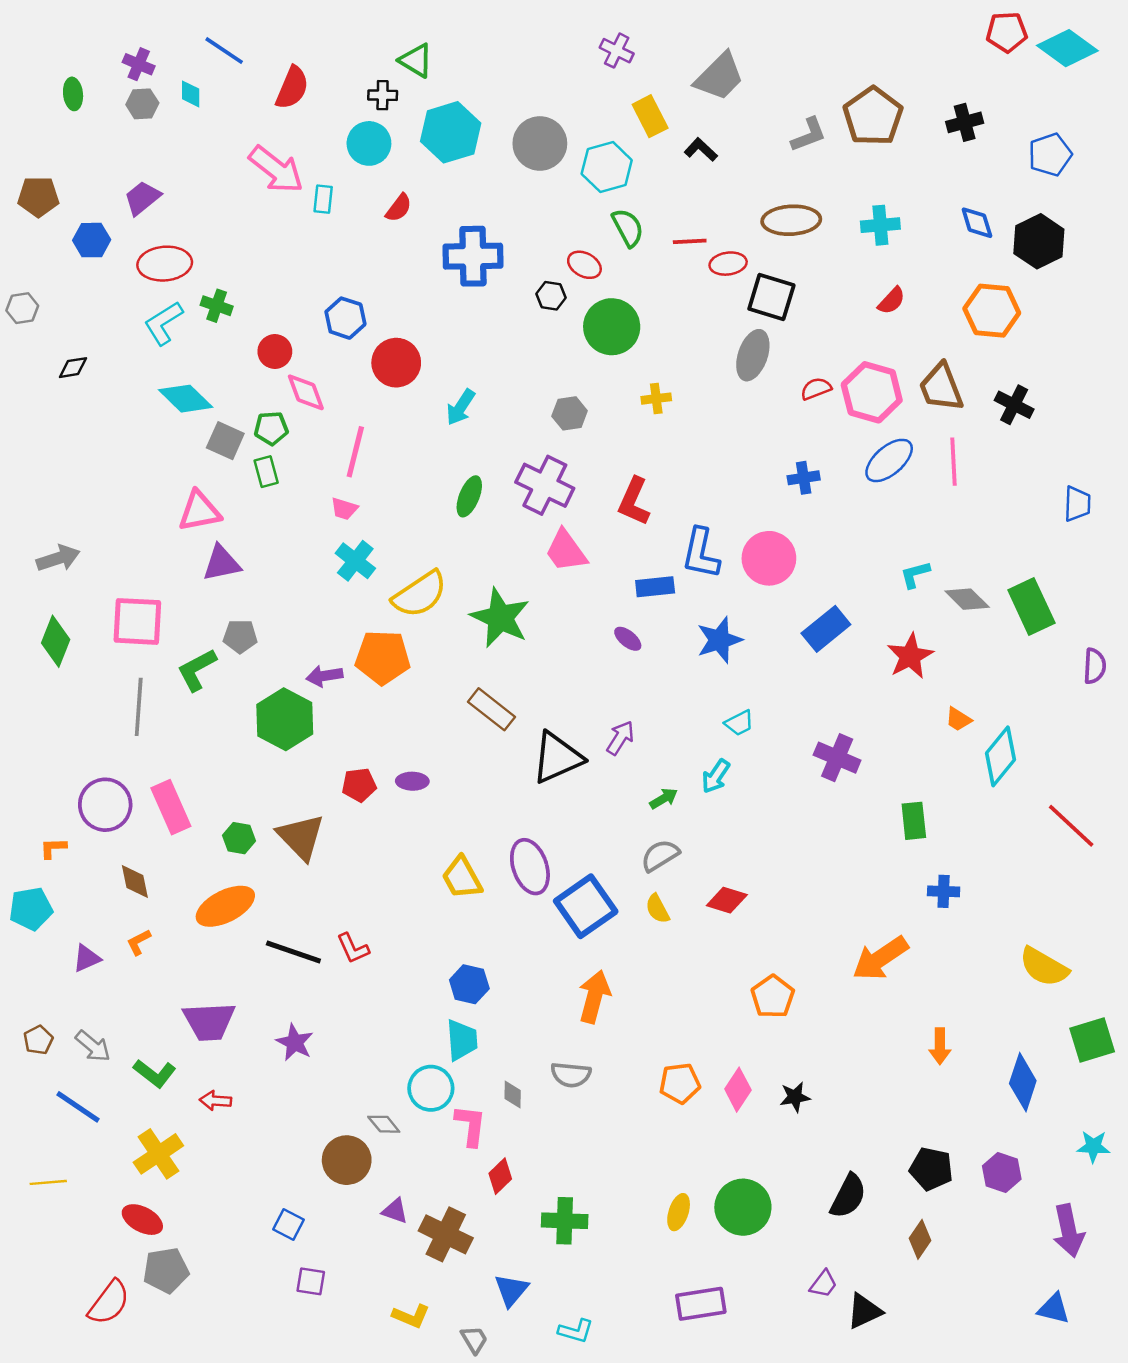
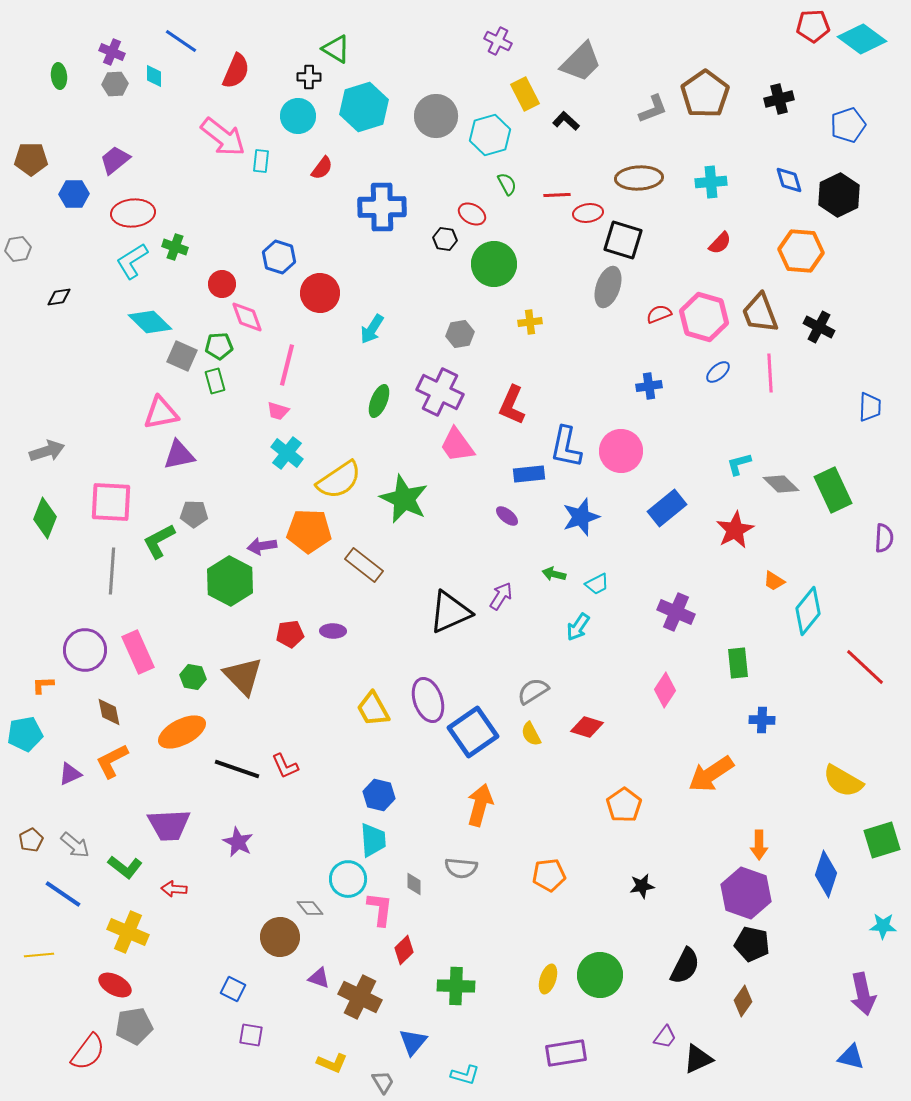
green semicircle: (628, 228) -> (507, 184), size x0.7
blue ellipse: (889, 460) -> (718, 372), size x0.6
brown rectangle: (492, 709) -> (364, 565), moved
green arrow: (664, 799) -> (554, 574), moved, turned -135
orange L-shape: (139, 942) -> (112, 761), size x1.6
pink diamond: (738, 1090) -> (665, 690), moved
yellow cross: (158, 1154) -> (128, 932), turned -33
purple hexagon: (1002, 1172) -> (746, 893), moved, size x1.6

